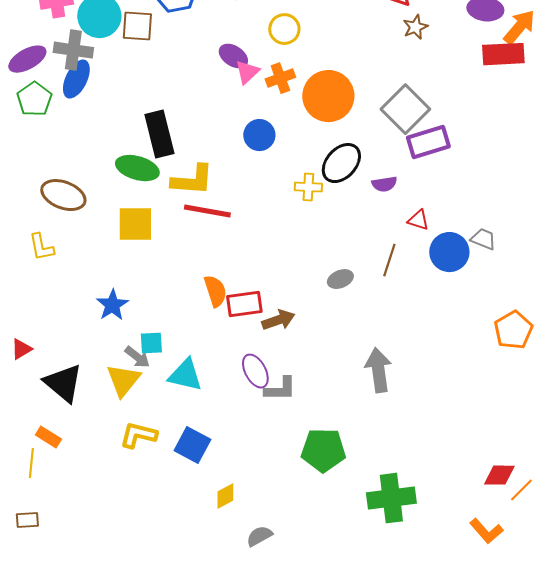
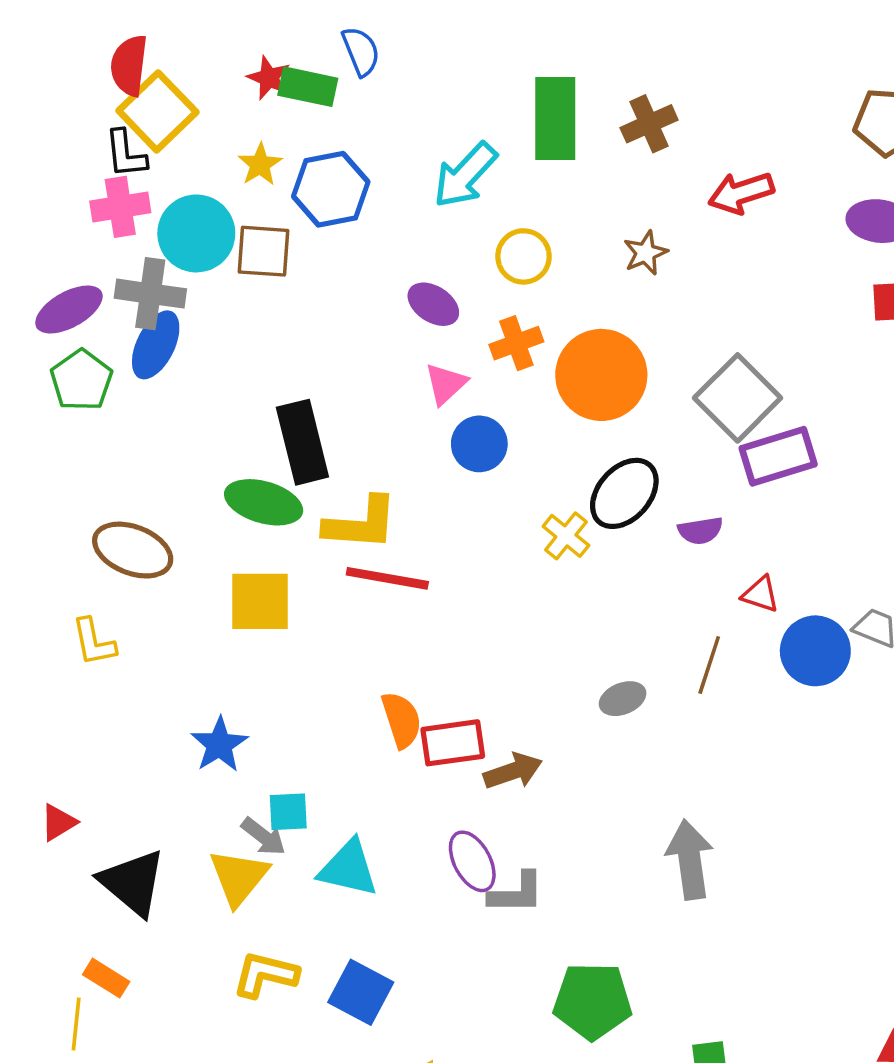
brown star: (415, 27) -> (646, 253), moved
pink triangle: (247, 72) -> (446, 384), moved
yellow cross: (308, 187) -> (566, 536), turned 36

